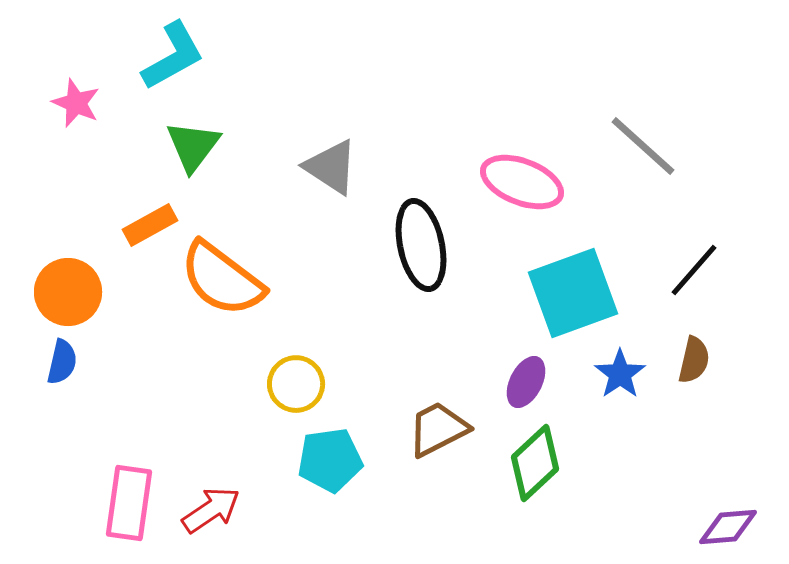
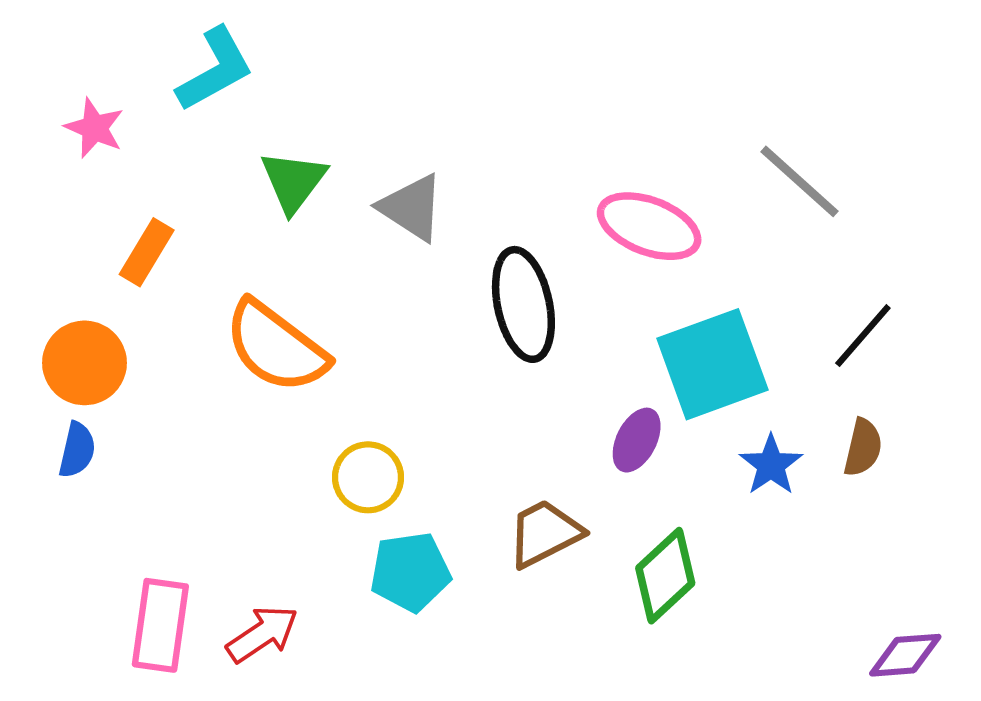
green triangle: (193, 146) -> (293, 181), moved
orange rectangle: (150, 225) -> (147, 252), moved, turned -30
purple ellipse: (526, 382) -> (637, 440), moved

